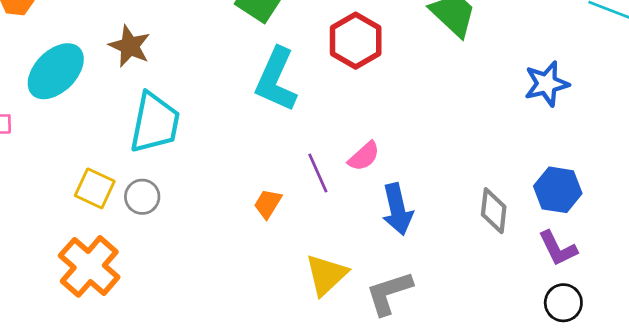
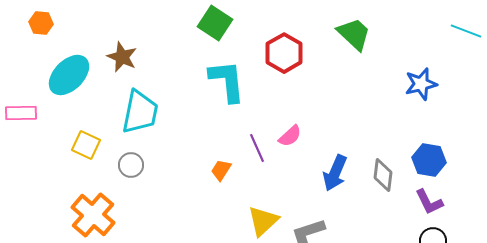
cyan L-shape: (276, 80) -> (227, 81), turned 150
yellow square: (95, 188) -> (86, 145), moved
blue arrow: (397, 209) -> (335, 173), moved, turned 36

